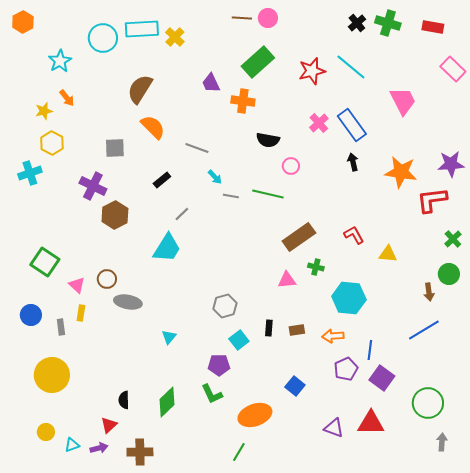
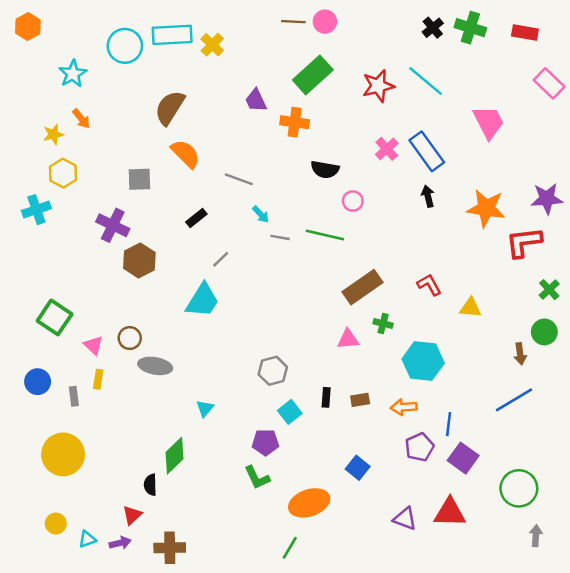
green diamond: (167, 402) -> (175, 456), moved

